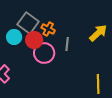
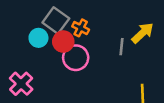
gray line: (67, 44) -> (122, 47), moved

